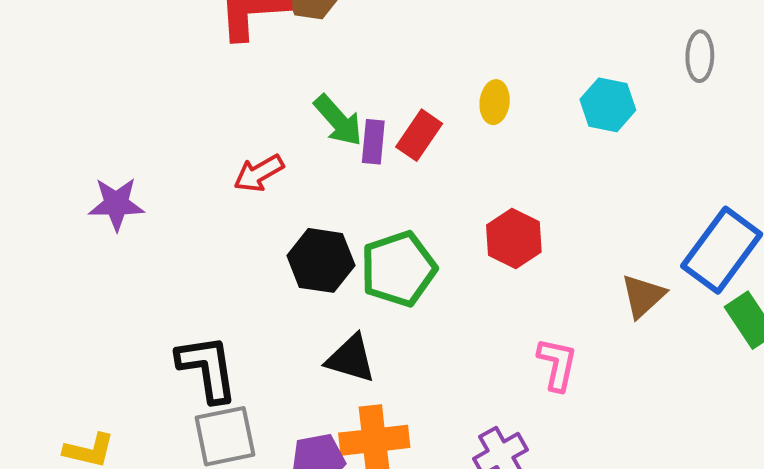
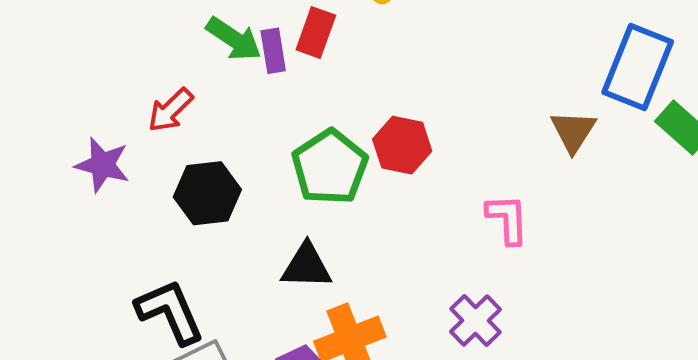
purple star: (116, 204) -> (102, 165), moved, turned 30
red hexagon: (514, 239) -> (402, 145), moved
black hexagon: (321, 260) -> (207, 193), moved

